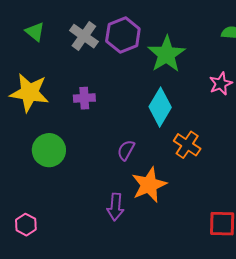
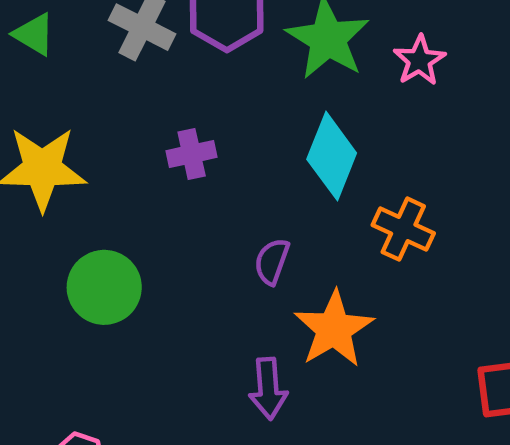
pink star: (221, 84) -> (419, 60), moved
purple cross: (84, 98) -> (192, 154), moved

